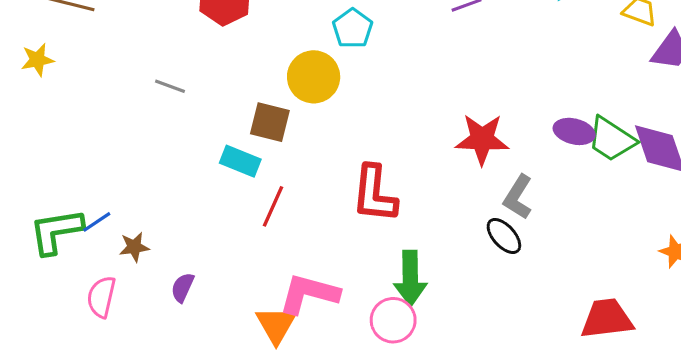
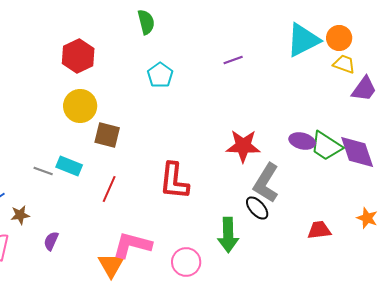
yellow circle: (314, 77) -> (80, 106), moved
gray line: (170, 86) -> (43, 171), moved
cyan rectangle: (240, 161) -> (69, 166), moved
gray L-shape: (518, 197) -> (266, 183), size x1.4
green arrow: (410, 278) -> (228, 235), moved
red trapezoid: (607, 319) -> (319, 230), moved, size x0.7

